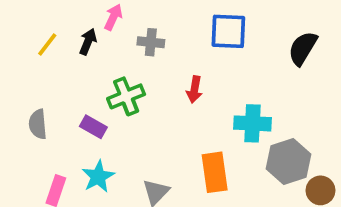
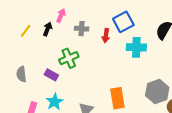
blue square: (228, 31) -> (123, 22), turned -30
red arrow: (194, 89) -> (106, 36), moved
cyan cross: (252, 123) -> (136, 47), moved

